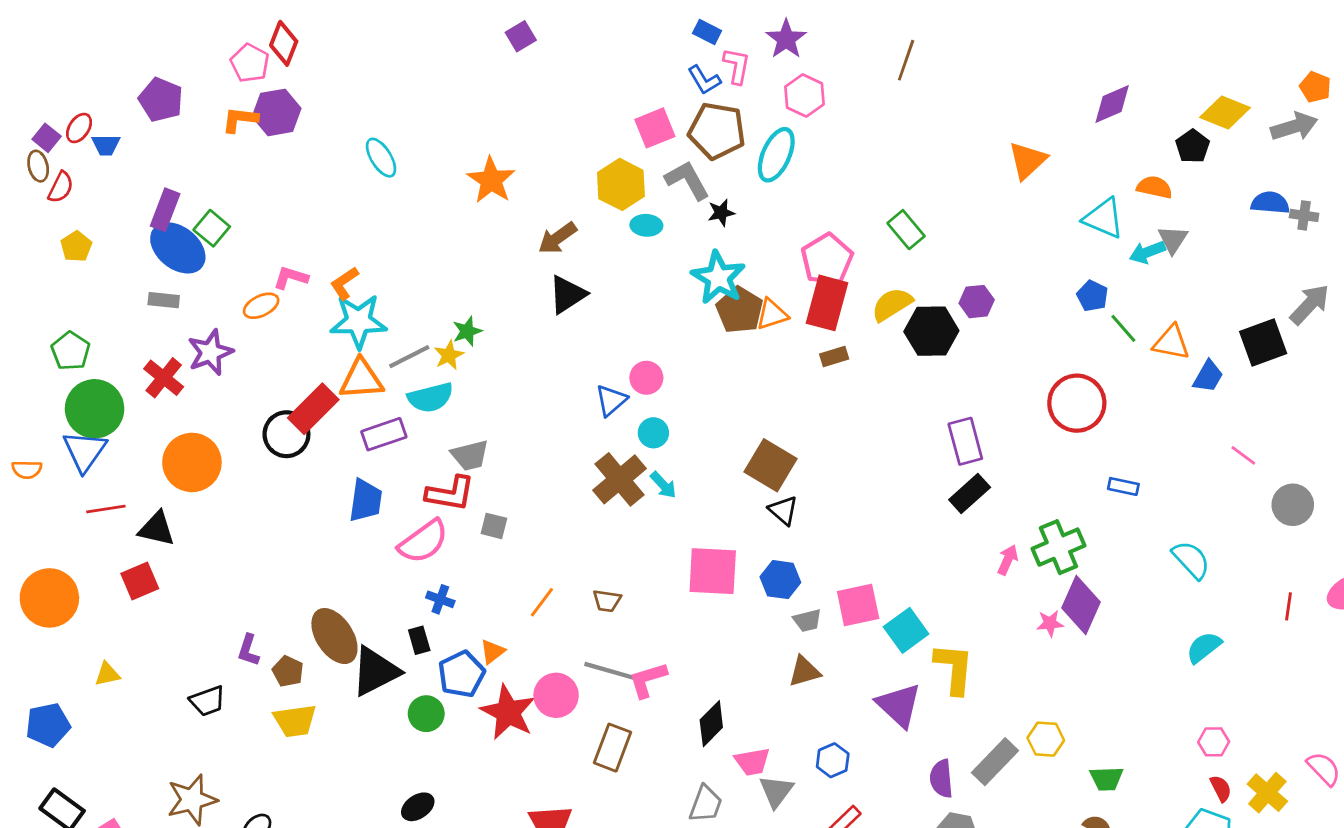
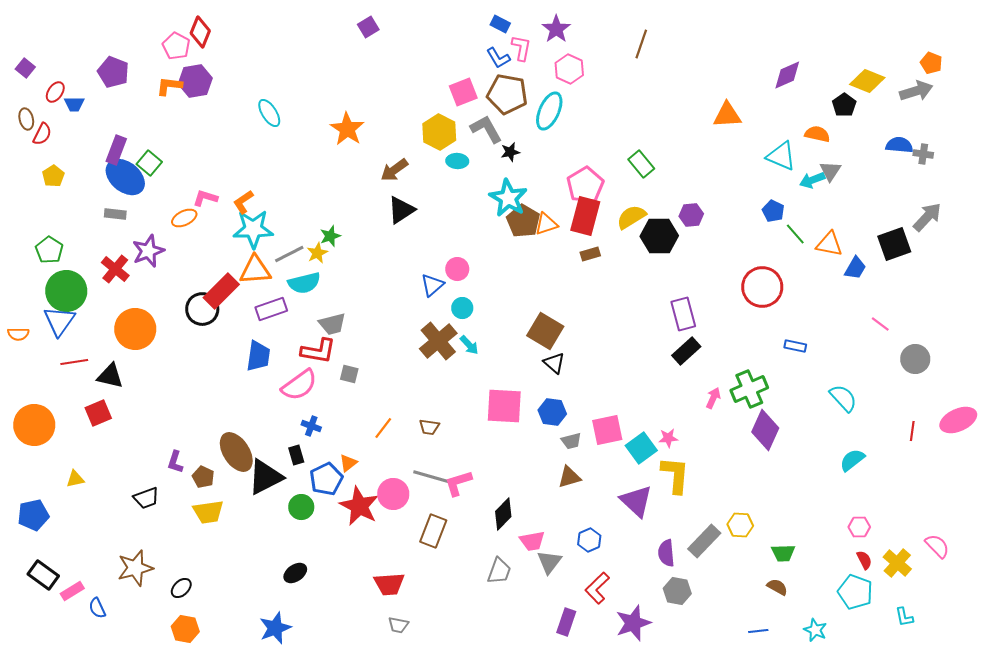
purple square: (47, 138) -> (25, 68), moved
orange triangle: (1027, 160) -> (727, 115), turned 40
pink star: (1050, 623) -> (668, 438), moved

